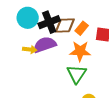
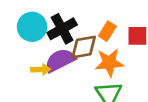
brown diamond: (65, 26) -> (84, 47), moved

